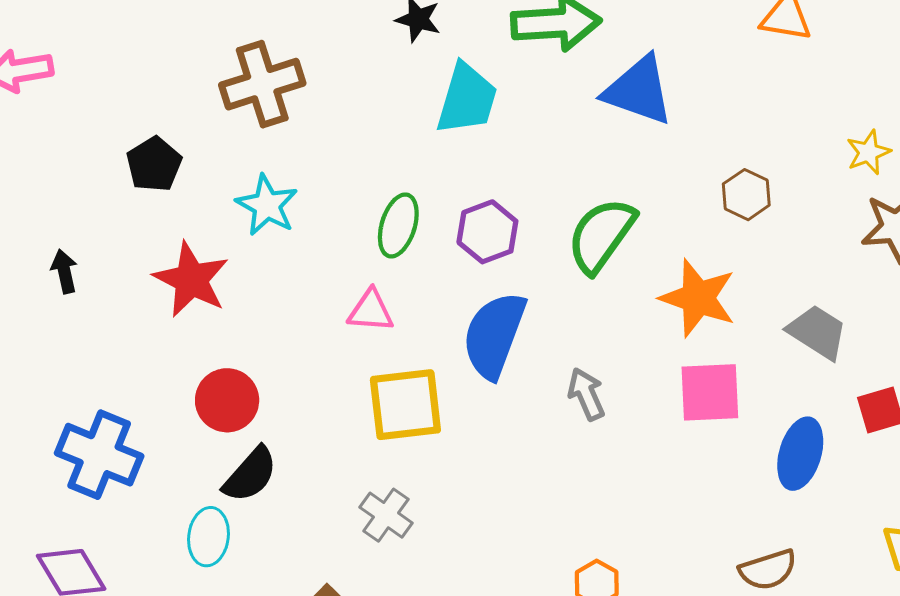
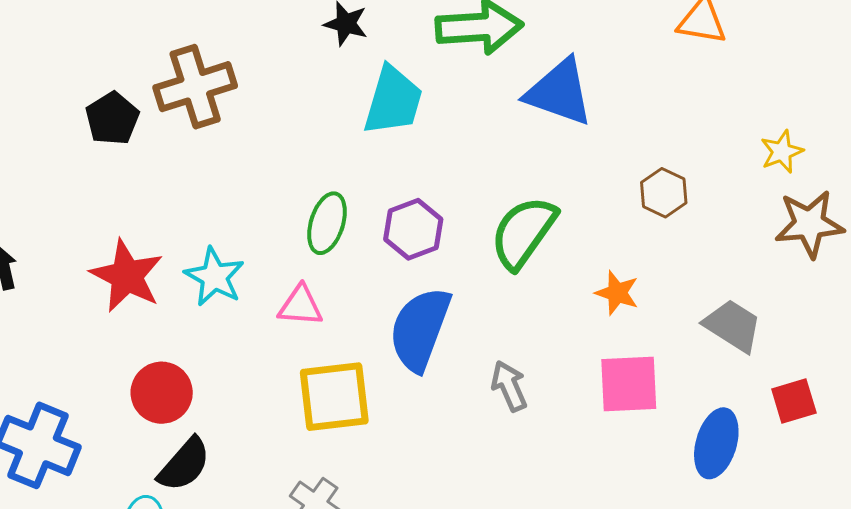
black pentagon: (154, 164) -> (112, 119), moved
cyan star: (267, 205) -> (214, 277), moved
orange star: (698, 298) -> (617, 293), size x0.6

